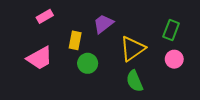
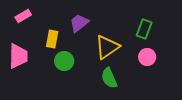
pink trapezoid: (40, 58) -> (18, 56), turned -60

